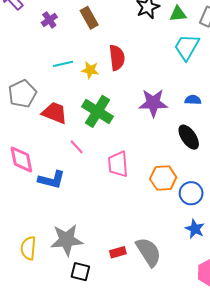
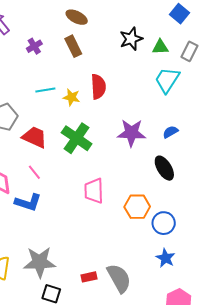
blue semicircle: (193, 100) -> (170, 132), turned -35
pink line: (77, 147) -> (34, 172), moved

